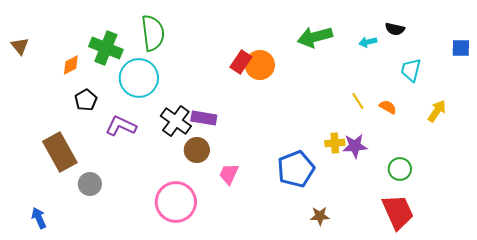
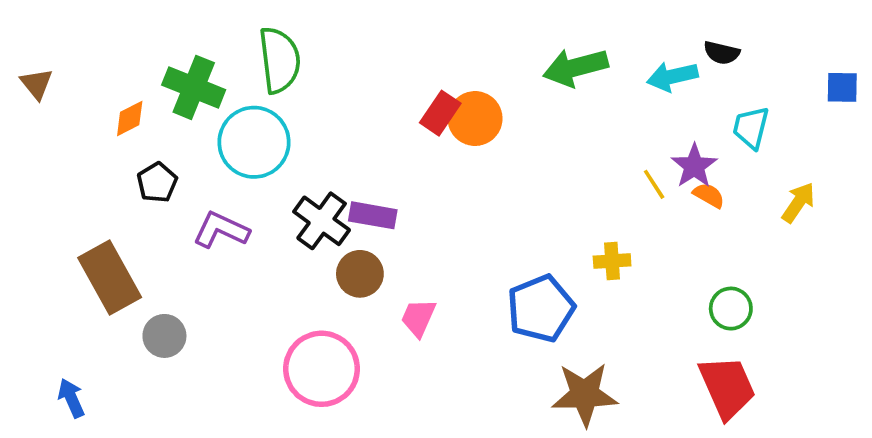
cyan arrow: (368, 42) -> (672, 76), size x1.5
purple star: (355, 146) -> (694, 166), moved, turned -30
brown star: (320, 216) -> (585, 394), size x1.8

